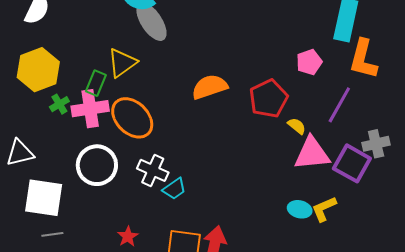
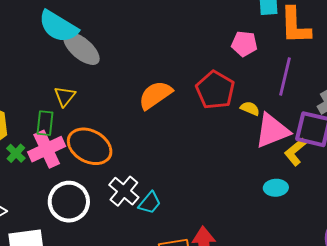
pink pentagon: (309, 62) -> (244, 44), turned -30
yellow triangle: (122, 63) -> (65, 96), size x0.7
white cross: (153, 170) -> (124, 191), turned 32
yellow L-shape: (324, 209) -> (295, 152), moved

